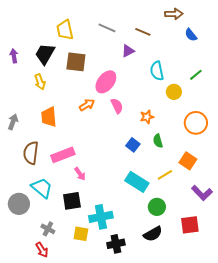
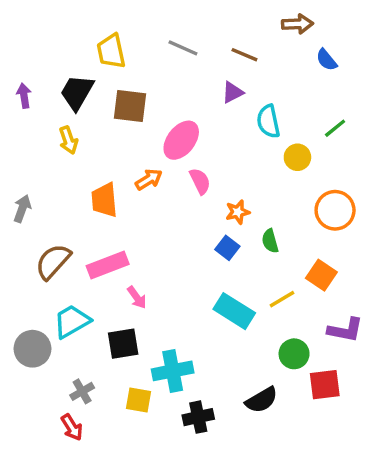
purple triangle: (128, 51) -> (232, 92), moved
orange trapezoid: (49, 117) -> (104, 200), moved
orange star: (147, 117) -> (238, 212), moved
brown semicircle: (31, 153) -> (53, 262), turned 35
cyan trapezoid: (42, 188) -> (72, 321), turned -70
purple L-shape: (202, 193) -> (345, 330), turned -35
green circle: (157, 207) -> (294, 354), moved
gray cross: (48, 229) -> (82, 391), turned 32

